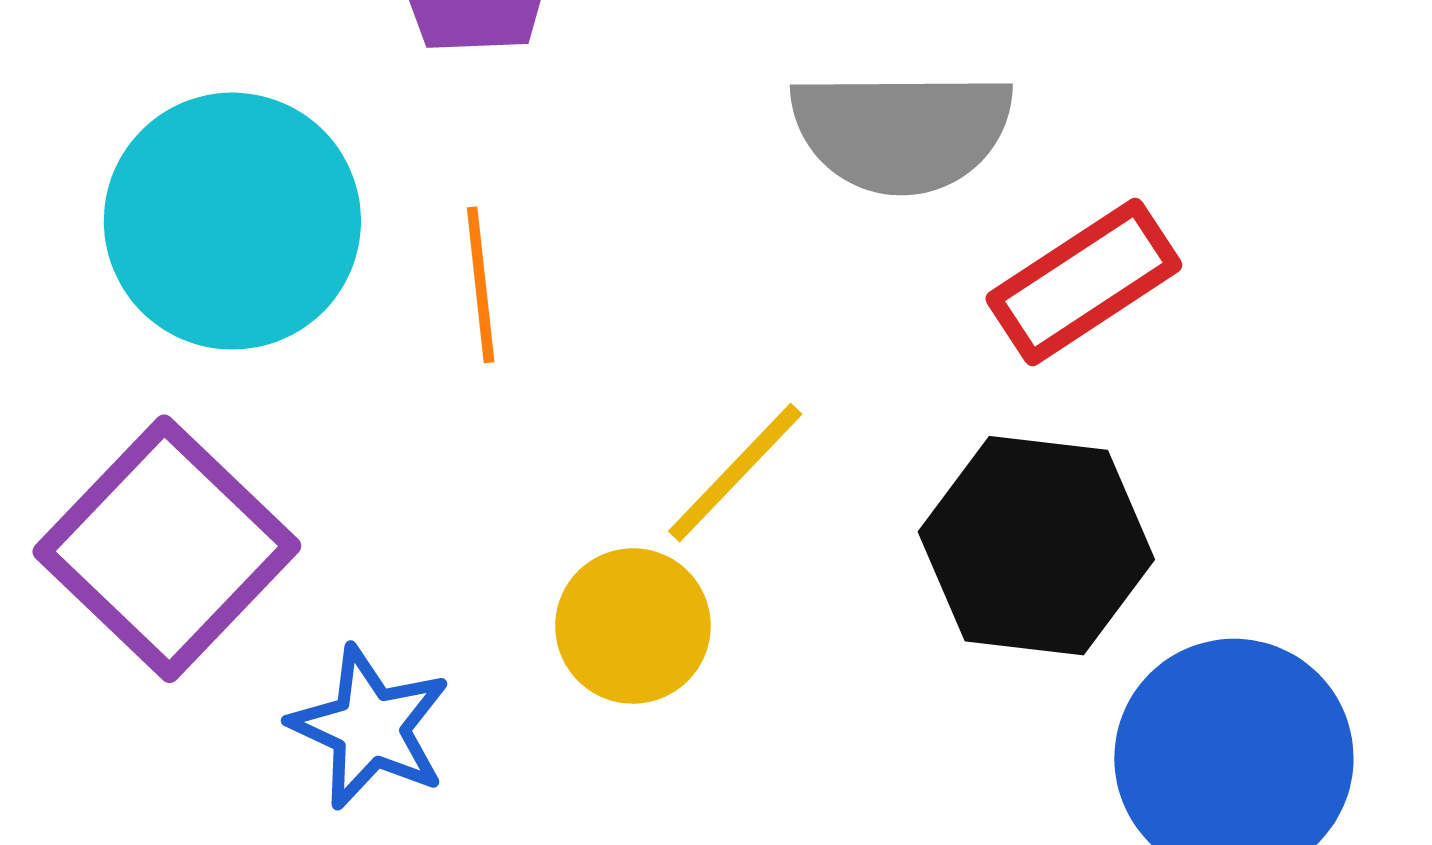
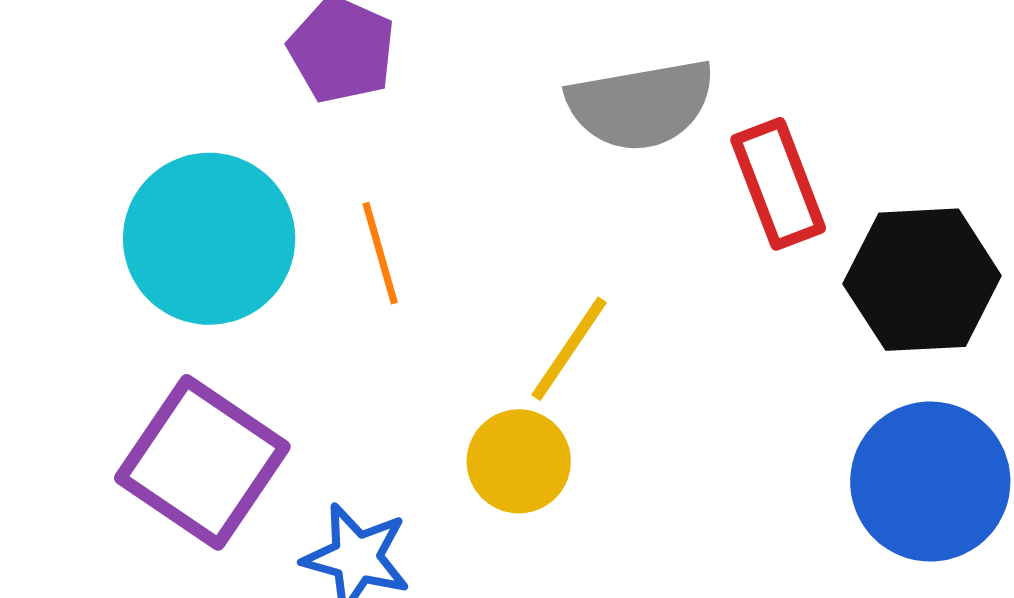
red rectangle: (1084, 282) -> (778, 184), turned -68
black hexagon: (1036, 546) -> (922, 280), moved

